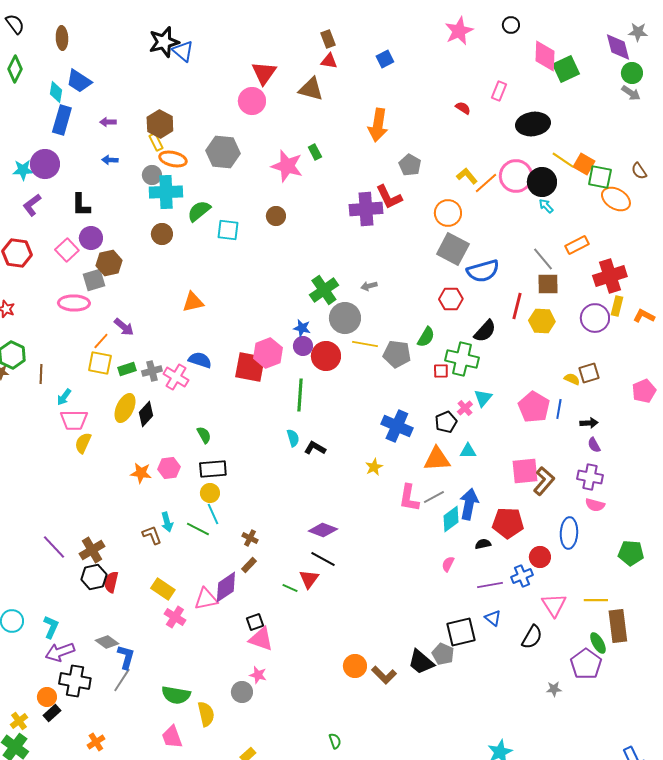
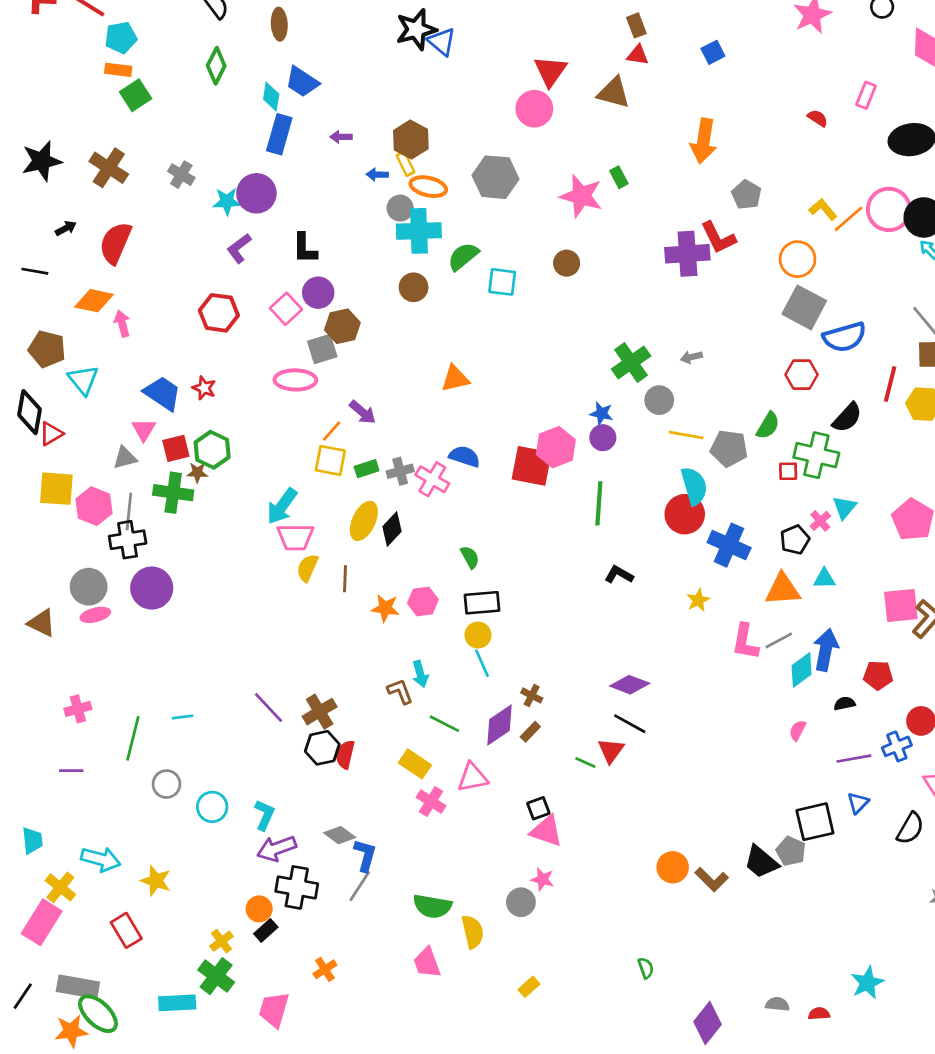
blue arrow: (110, 160) -> (377, 175), moved
gray circle: (345, 318) -> (659, 400), size x0.7
red circle: (326, 356) -> (685, 514), moved
brown line: (41, 374) -> (345, 579), moved
cyan arrow: (64, 397) -> (282, 506), size x1.6
cyan semicircle: (293, 438) -> (694, 486), moved, size x1.6
red pentagon: (508, 523) -> (878, 675), size x0.7
green line: (198, 529) -> (444, 724), moved
purple diamond: (226, 587) -> (499, 725), moved
blue triangle: (493, 618) -> (858, 803), turned 36

